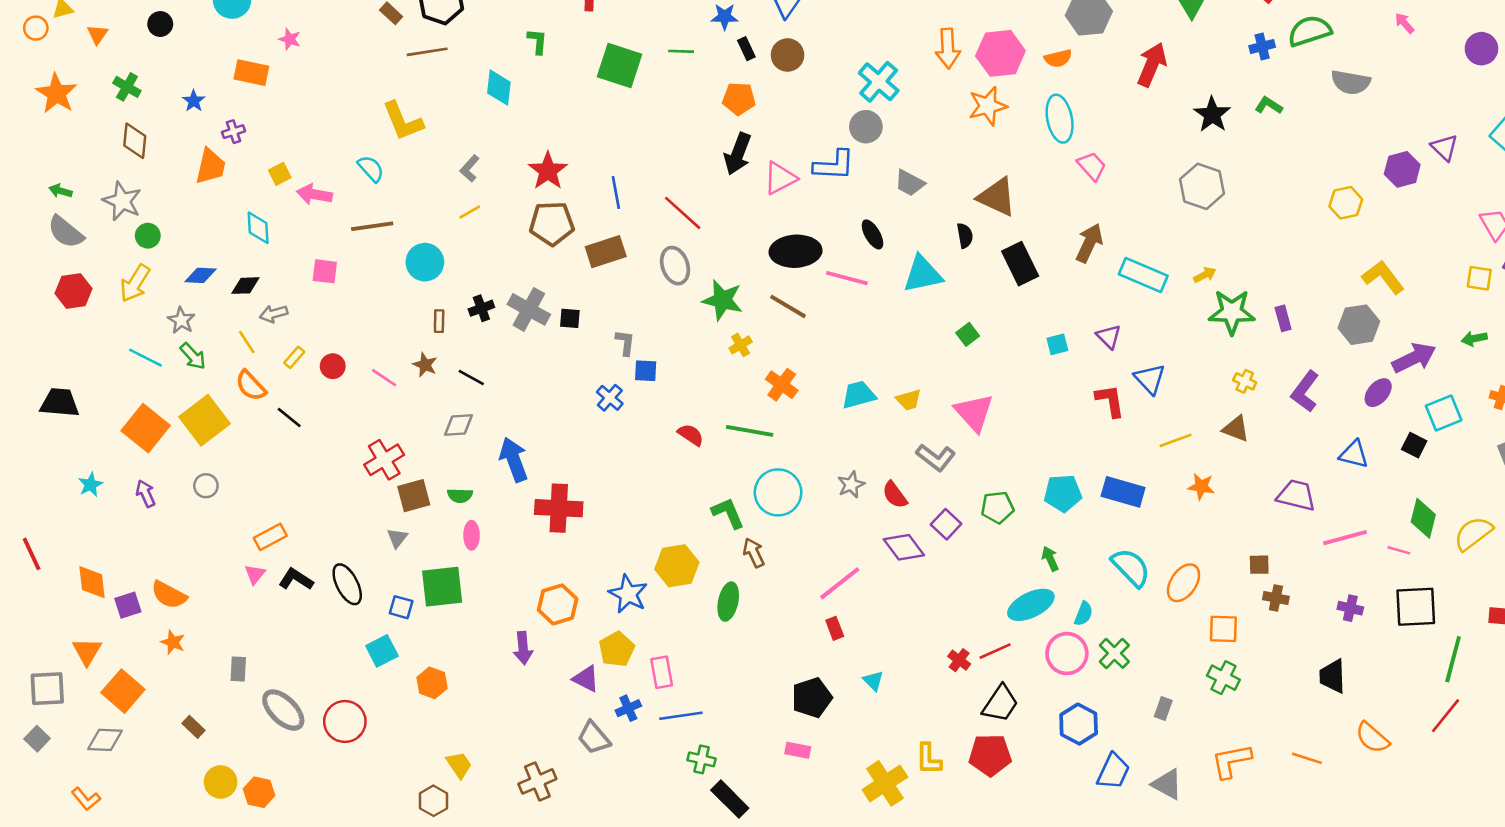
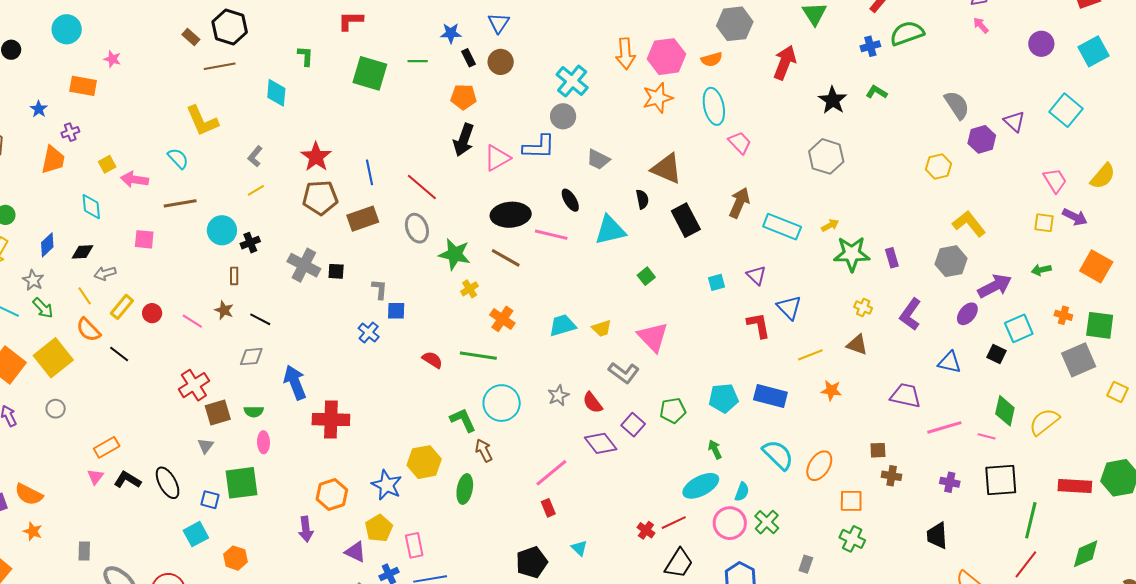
gray semicircle: (1351, 82) -> (957, 105), moved, turned -132
blue diamond: (200, 275) -> (47, 245), turned -45
black cross: (481, 308) -> (250, 243), moved
yellow rectangle: (294, 357) -> (122, 307), size x1.4

